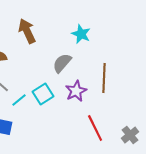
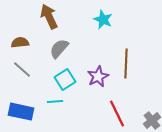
gray semicircle: (62, 63) -> (59, 49), moved
cyan line: (19, 100) -> (55, 102), moved, turned 35

